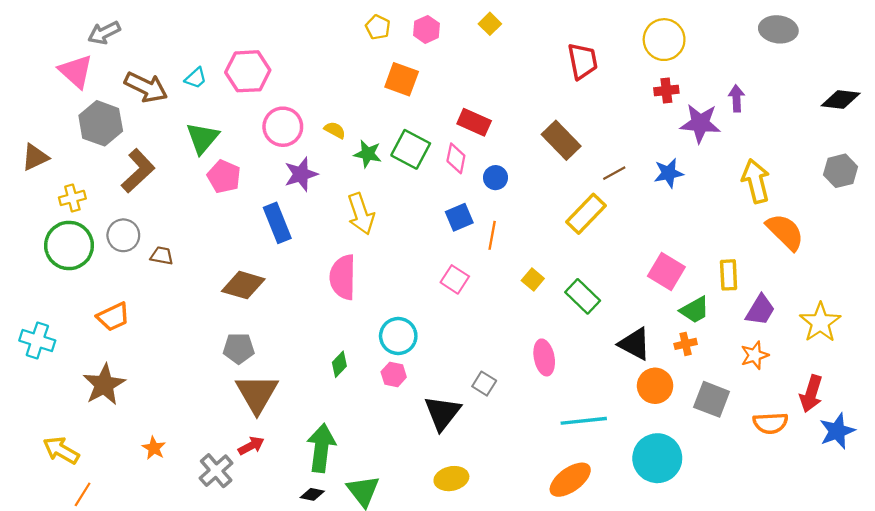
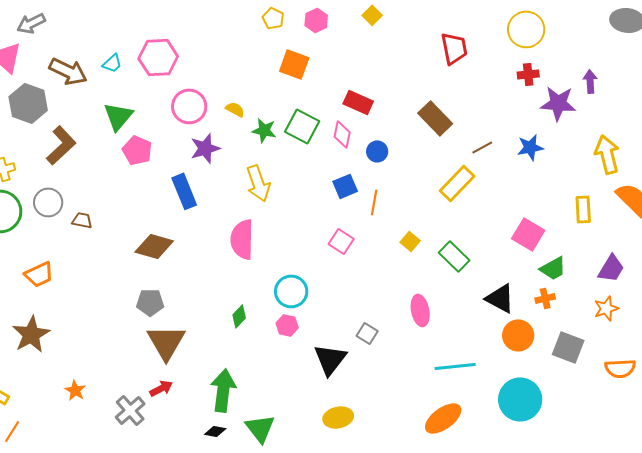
yellow rectangle: (729, 275) -> (583, 209), moved

